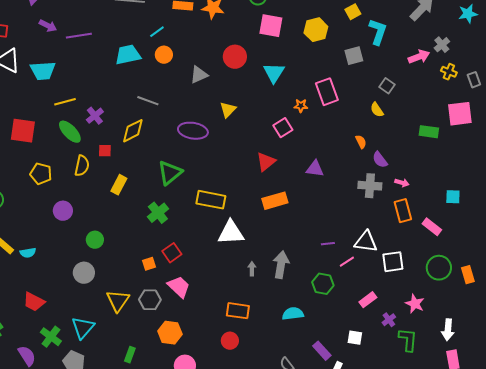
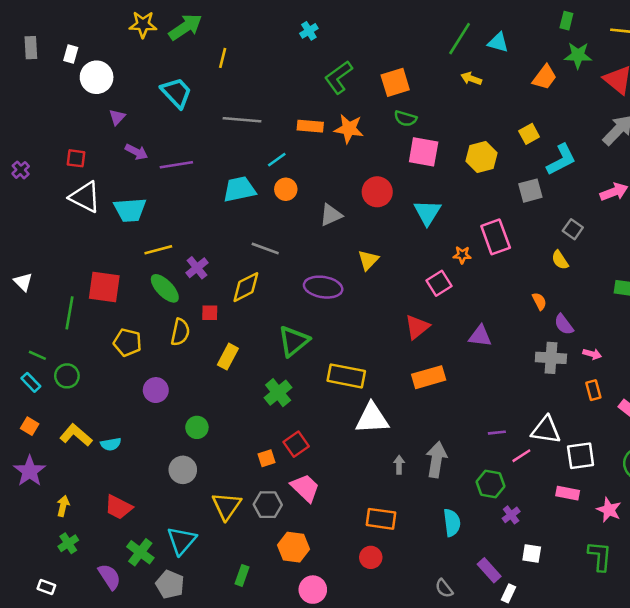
cyan L-shape: (378, 32) -> (561, 160), turned 44
orange rectangle: (403, 211) -> (593, 390), size x0.7
pink rectangle: (368, 300) -> (568, 493), moved, turned 48
cyan semicircle: (293, 314) -> (452, 523), turned 90
purple cross: (389, 320) -> (511, 515), moved

